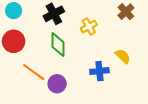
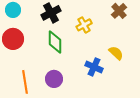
blue cross: (99, 71) -> (94, 67), turned 30
orange line: (34, 72) -> (25, 82), moved, turned 45

